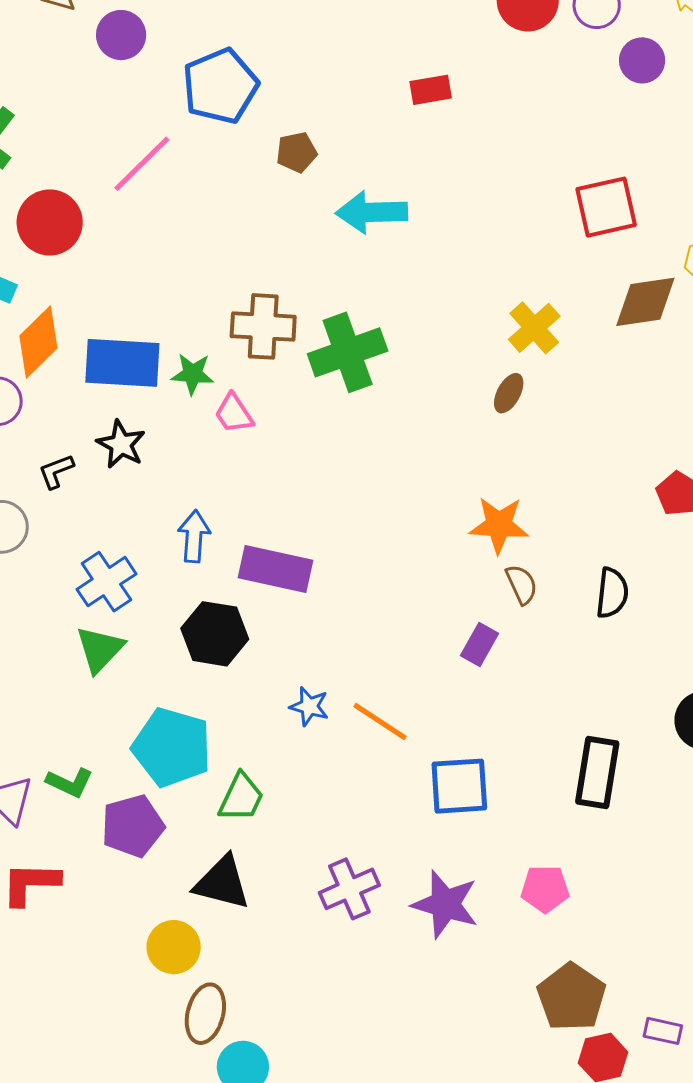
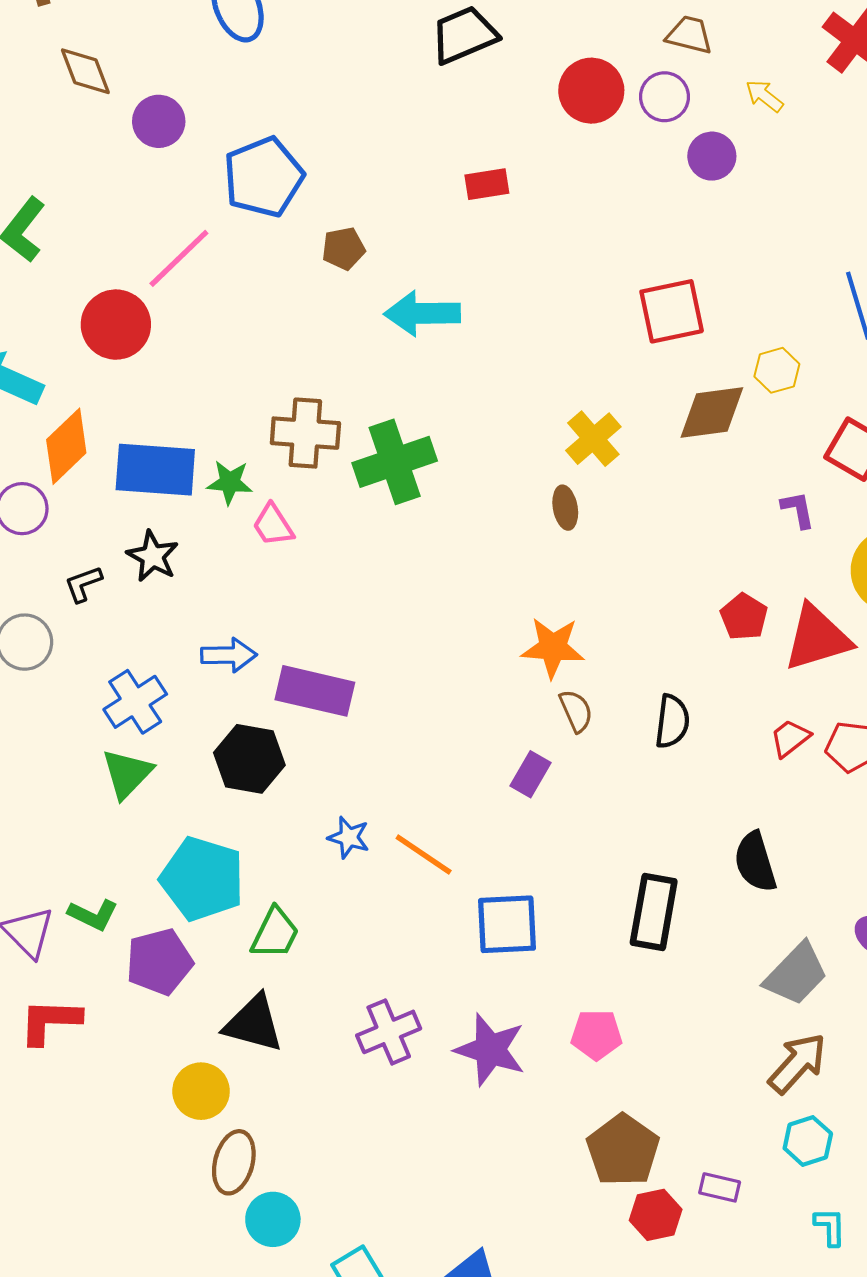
red circle: (50, 222) -> (116, 325), moved
brown ellipse: (509, 393) -> (565, 508), turned -39
blue arrow: (194, 536) -> (229, 655), turned 84

